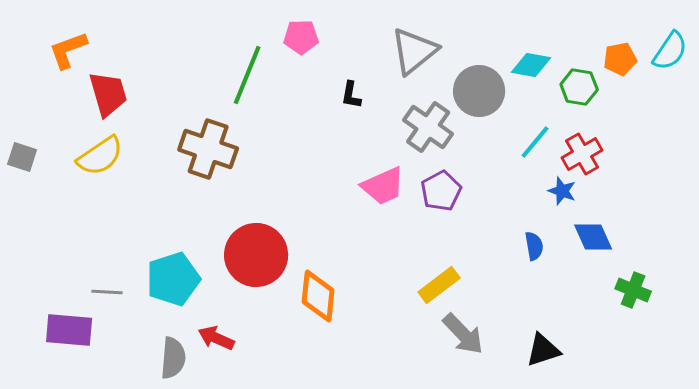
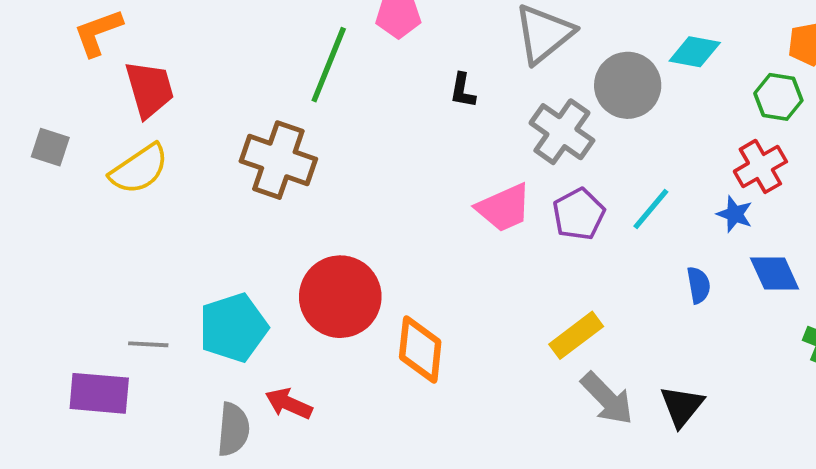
green hexagon: (579, 87) -> (778, 97), moved
cyan line: (535, 142) -> (651, 209), moved
gray square: (22, 157) -> (50, 147), moved
black triangle: (543, 350) -> (682, 406), moved, turned -33

